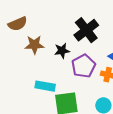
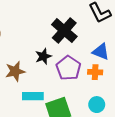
brown star: (34, 45) -> (15, 71), moved

